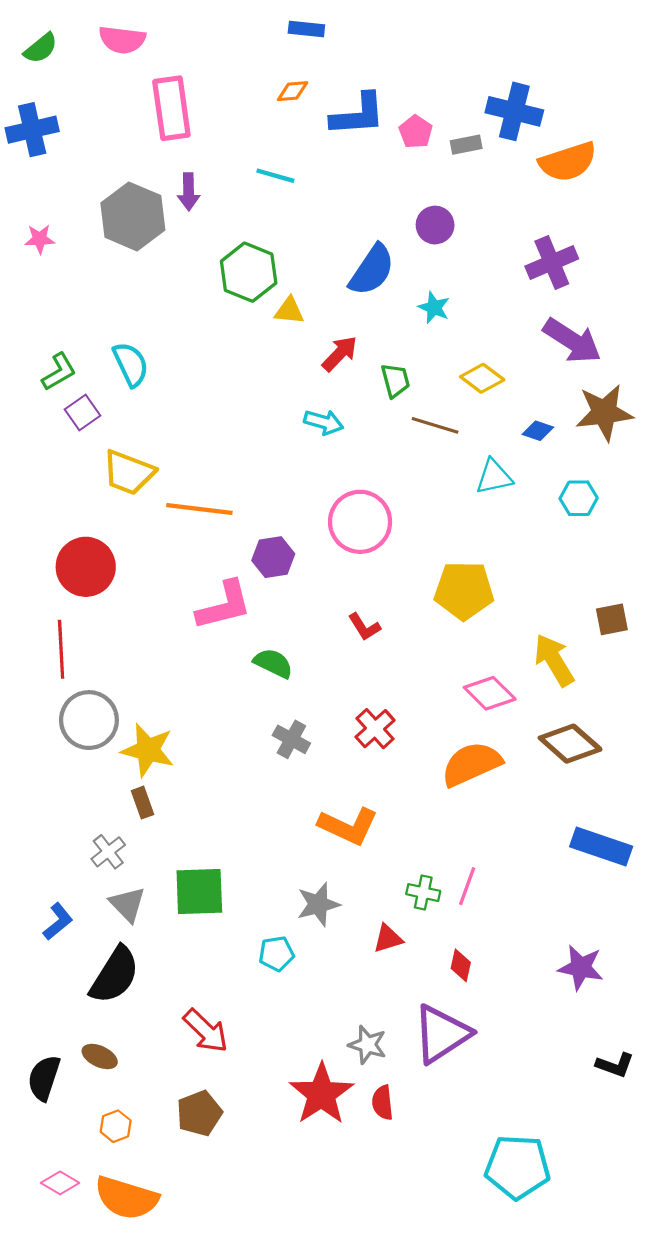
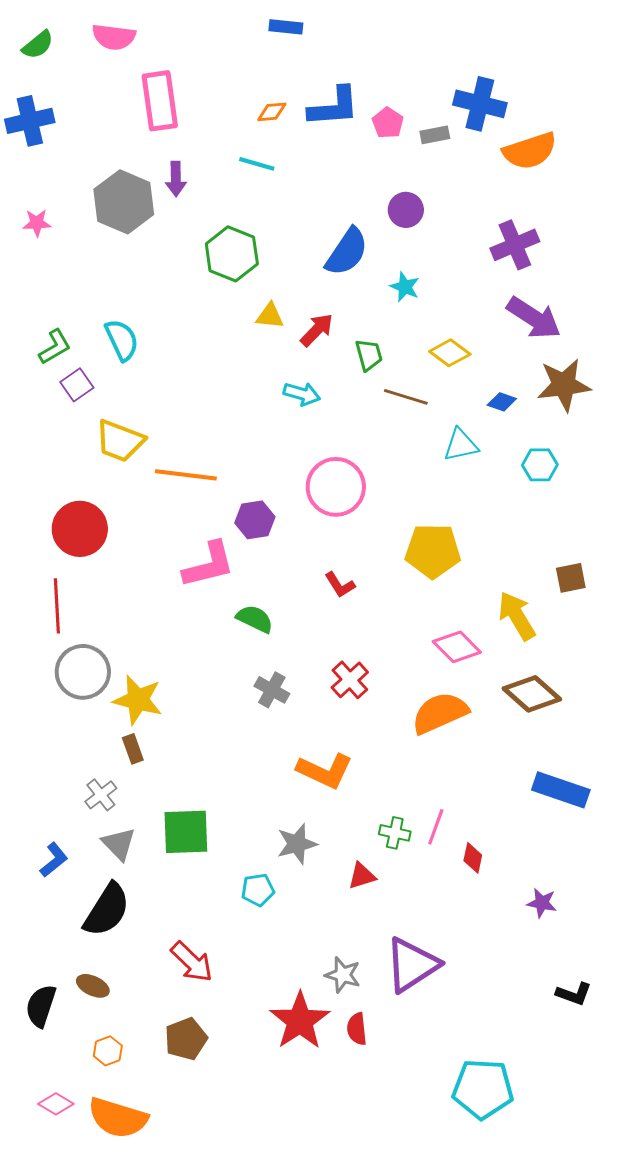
orange diamond: (293, 91) -> (272, 112), moved
yellow triangle: (289, 311) -> (270, 316), moved
red diamond: (461, 965) -> (473, 858), moved
purple star: (581, 968) -> (542, 903), size x0.7

